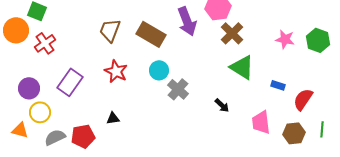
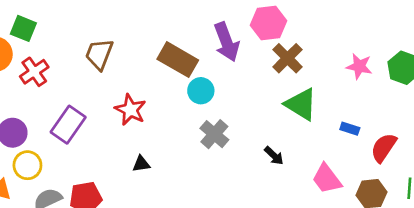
brown trapezoid: (110, 30) -> (99, 54), moved
cyan circle: (159, 70) -> (201, 91), moved
black triangle: (113, 118) -> (141, 164), moved
pink trapezoid: (261, 122) -> (327, 179), turned -30

